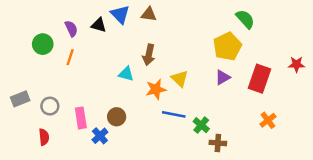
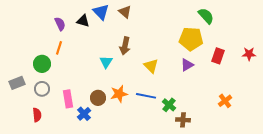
brown triangle: (149, 14) -> (125, 12), turned 32
green circle: (43, 44) -> (42, 64), moved
yellow pentagon: (227, 46) -> (191, 39), turned 30
cyan triangle: (126, 74) -> (106, 62), turned 48
red rectangle: (260, 79) -> (218, 56), moved, size x0.7
orange star: (156, 89) -> (119, 94), moved

